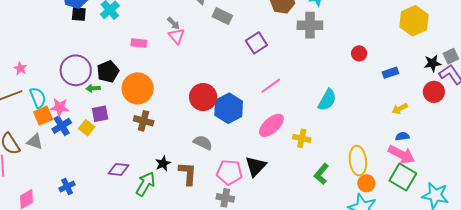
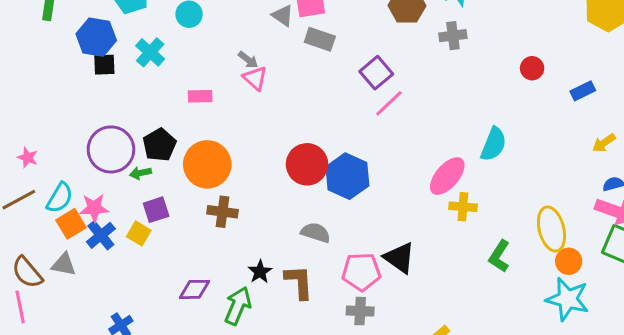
gray cross: (310, 25) -> (453, 36), size x0.7
pink line: (271, 86) -> (389, 103), moved
cyan semicircle: (38, 98) -> (60, 198), turned 60
pink ellipse: (271, 125) -> (447, 176), moved
black triangle: (256, 166) -> (399, 258), turned -30

